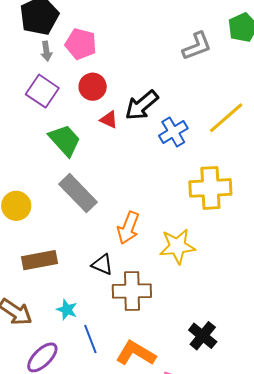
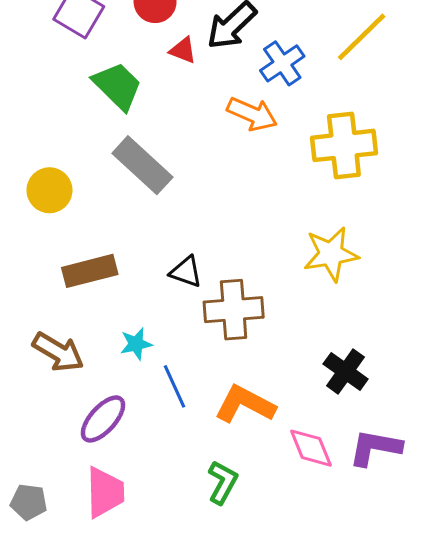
orange arrow: (128, 228) -> (252, 114), moved, turned -84
yellow star: (177, 246) -> (331, 254), moved
cyan star: (67, 310) -> (136, 344), turned -30

